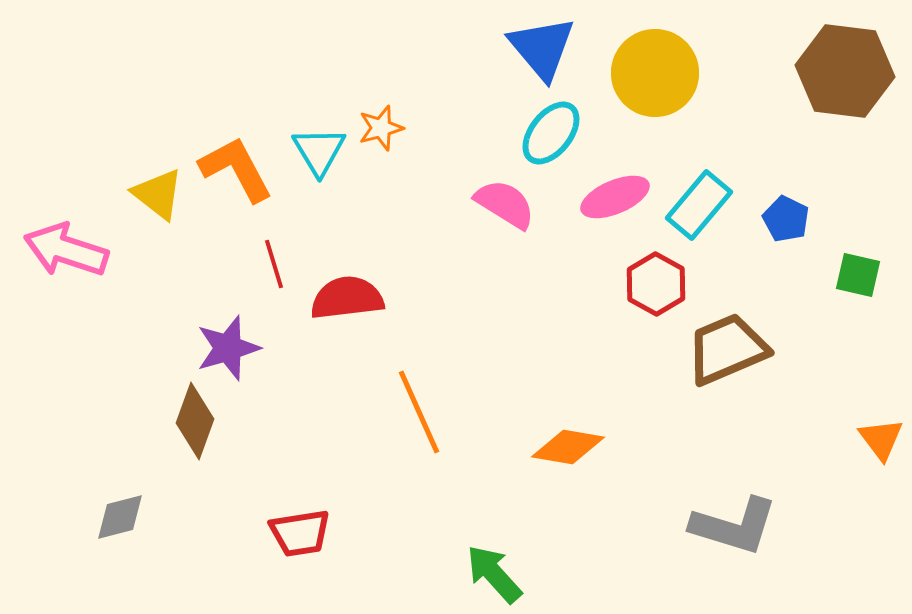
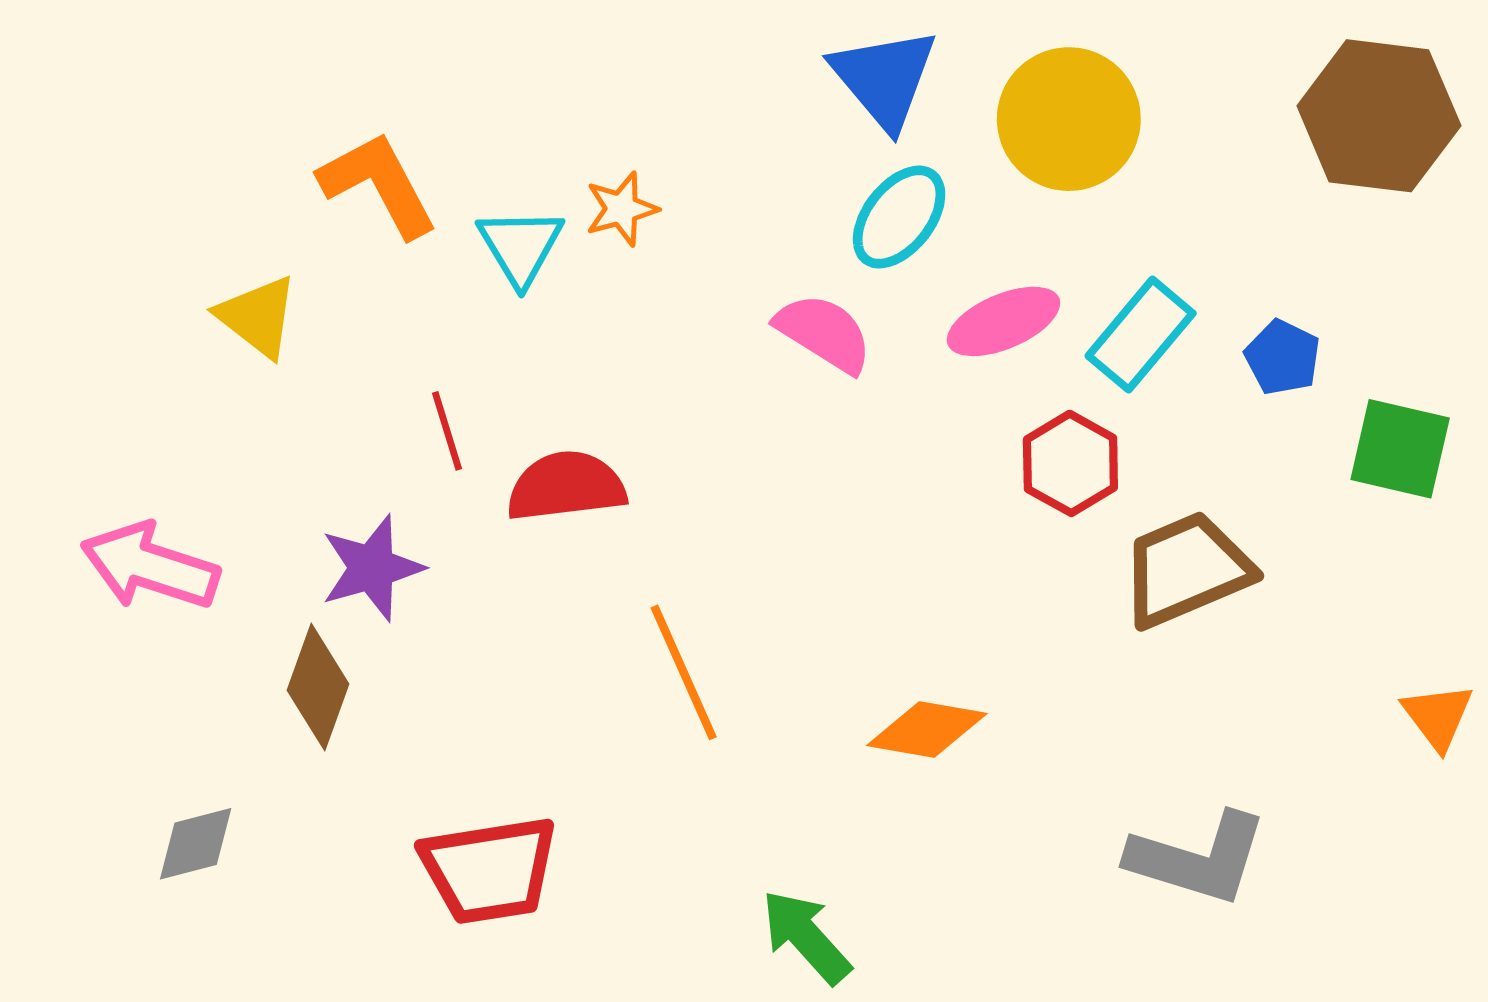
orange L-shape: (236, 169) -> (378, 184), moved
pink arrow: (66, 250) -> (150, 566), moved
green square: (858, 275) -> (1400, 449), size x1.4
red trapezoid: (300, 533) -> (489, 870), size x1.4

